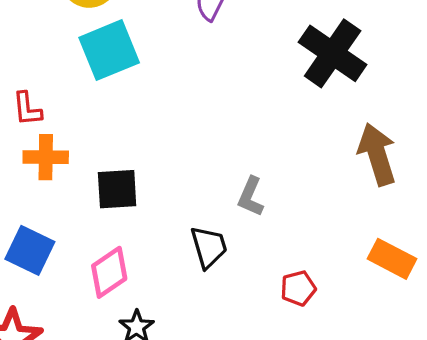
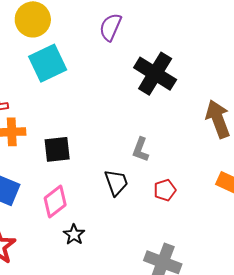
black cross: (333, 53) -> (155, 74), moved
red pentagon: (298, 288) -> (165, 190), moved

